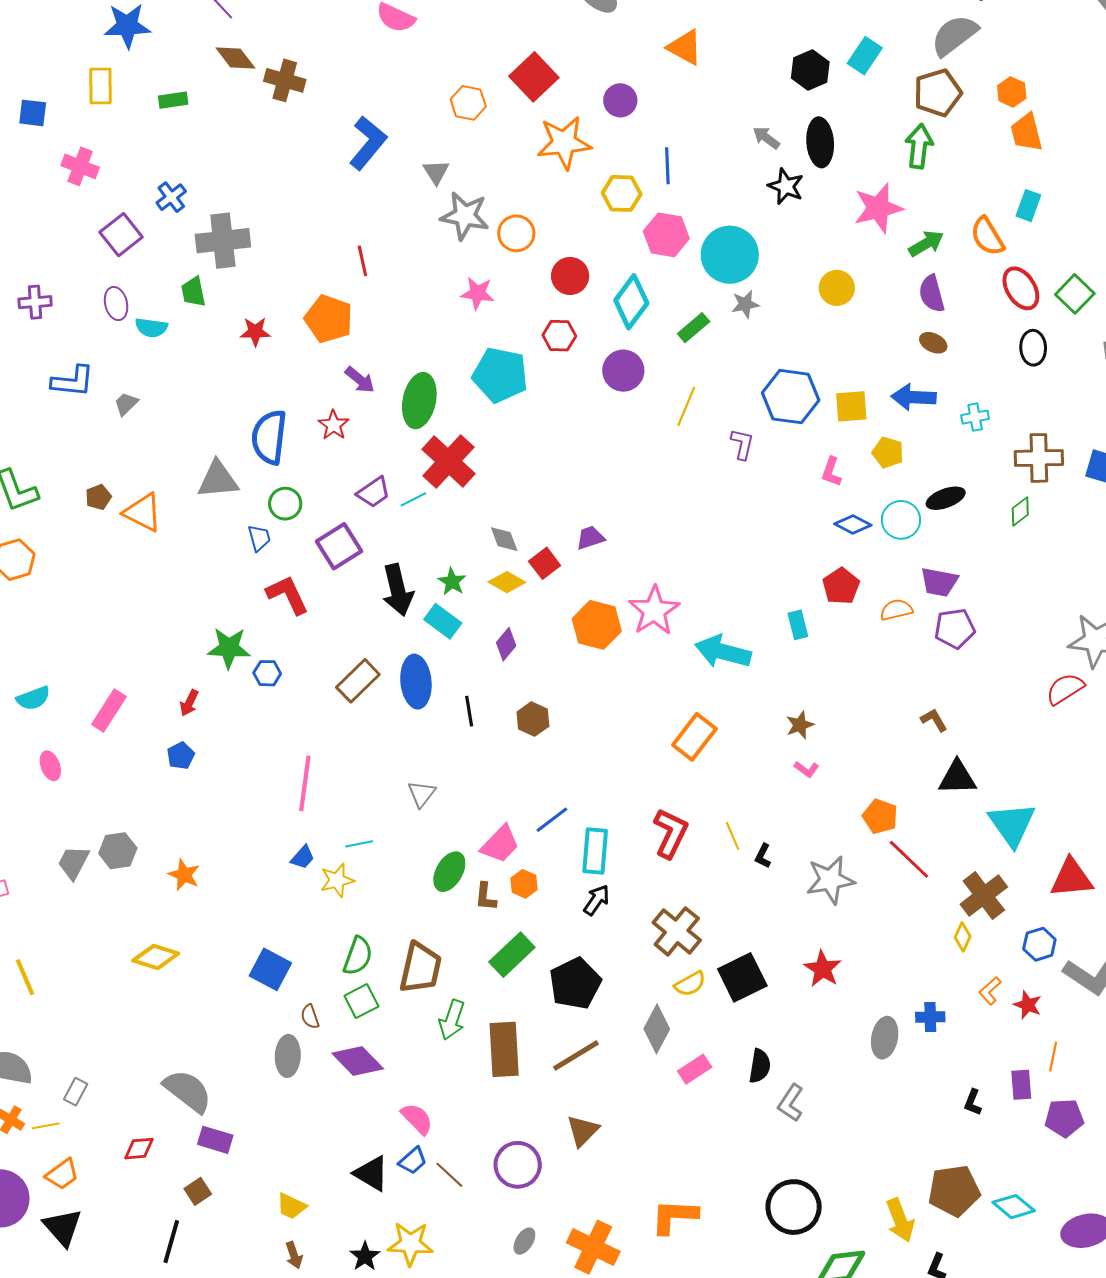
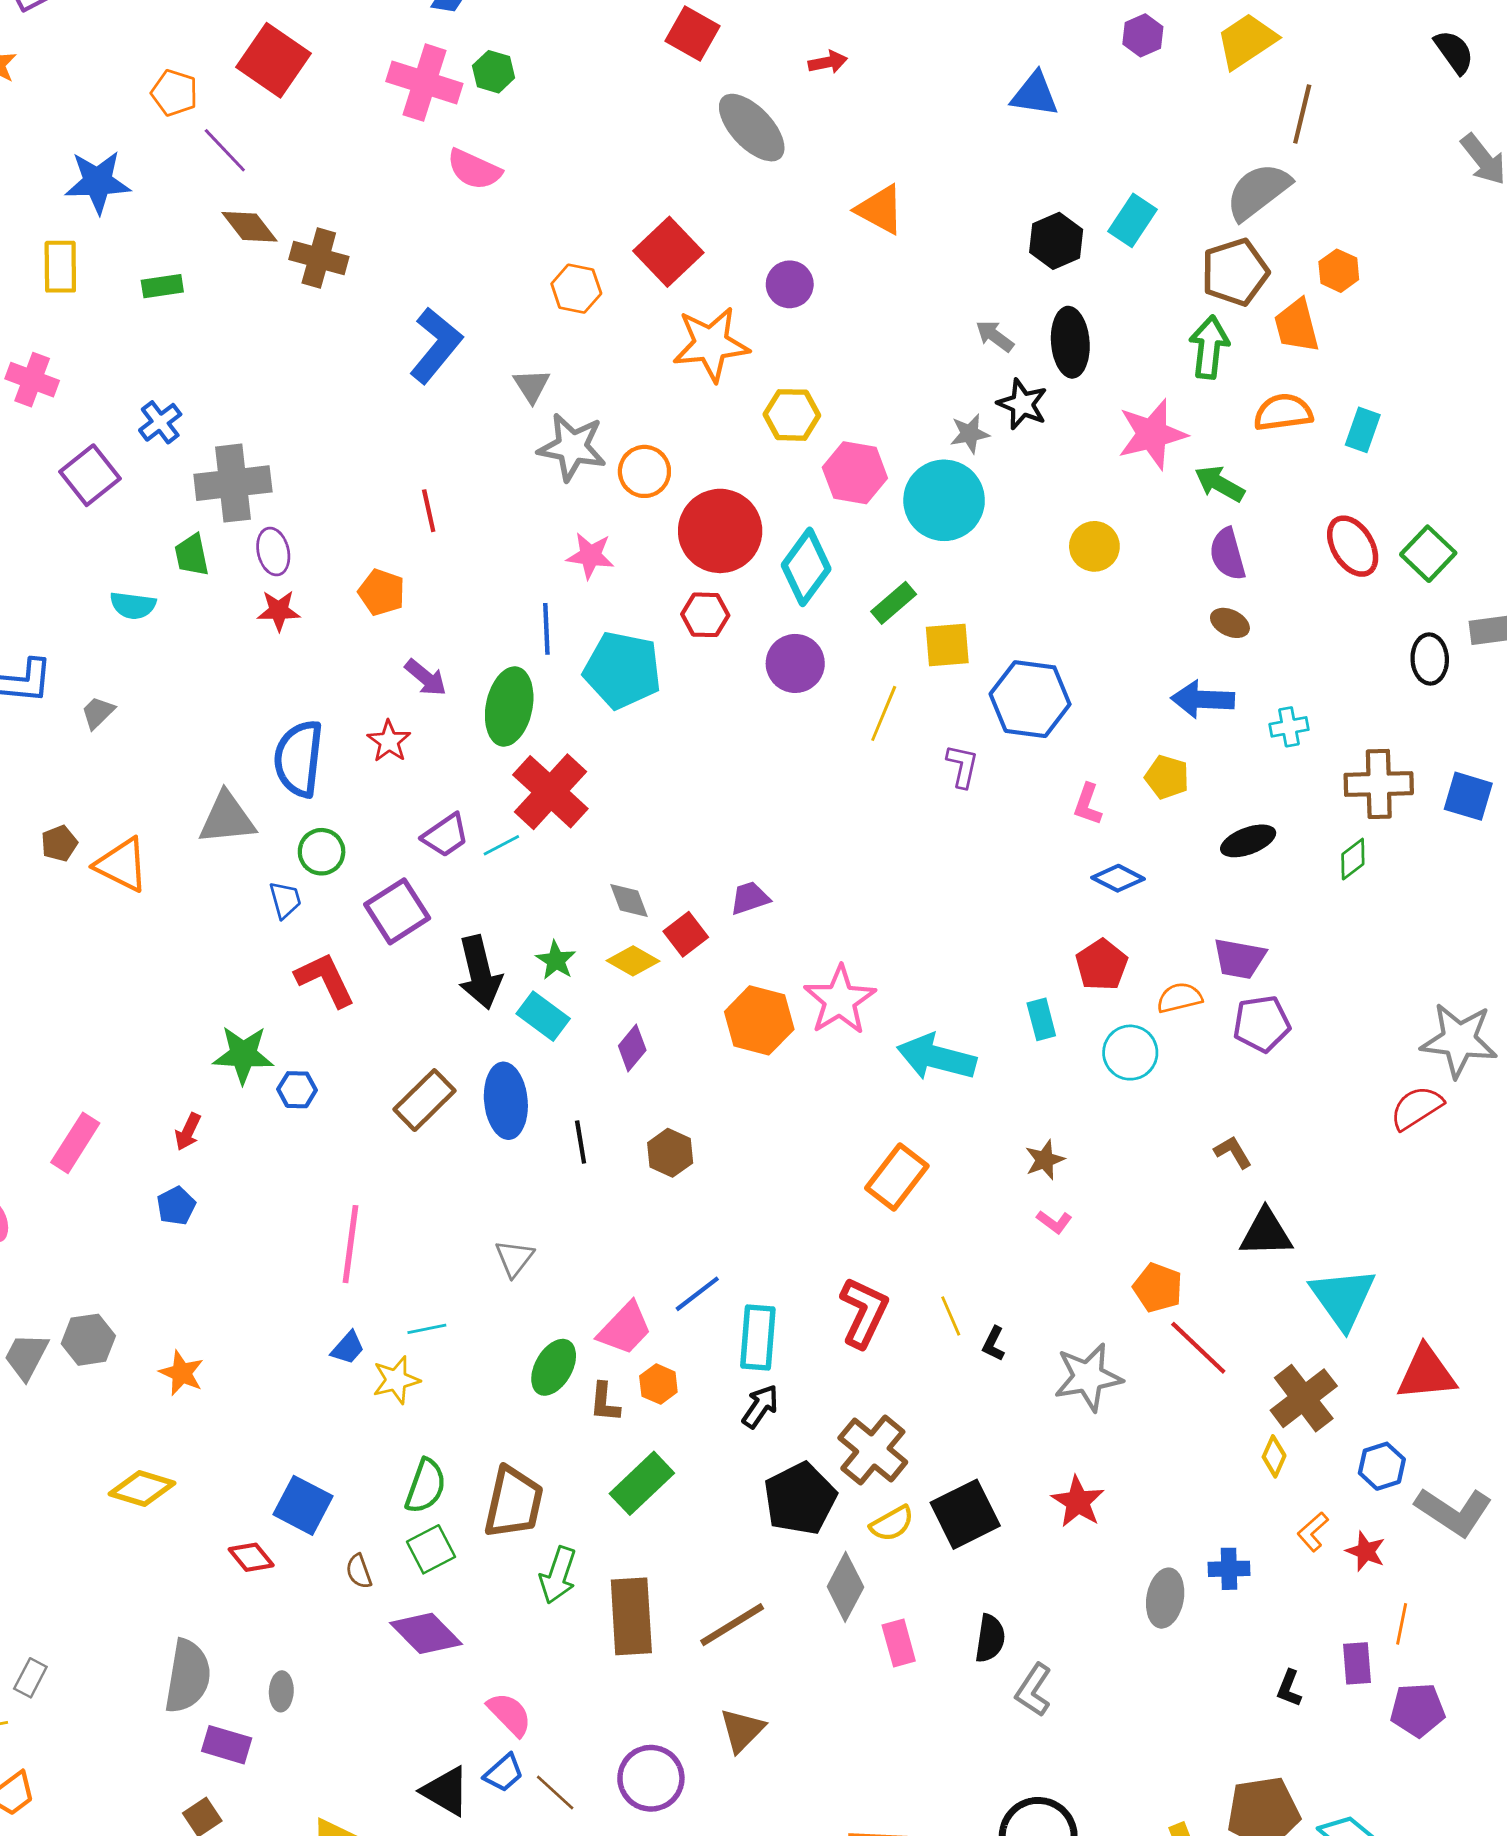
orange trapezoid: (1027, 132) -> (1297, 326), moved
blue line: (667, 166) -> (546, 629), moved
orange semicircle: (987, 236) -> (1283, 412), moved, turned 114
green arrow: (926, 244) -> (1220, 484), turned -120
red circle: (570, 276) -> (720, 531), size x1.6
purple ellipse: (116, 304) -> (273, 552), moved
gray star: (745, 304) -> (970, 434), moved
orange pentagon: (329, 319) -> (382, 592), size x0.7
black ellipse: (1033, 348) -> (1430, 659), moved
yellow square: (851, 406) -> (947, 645), moved
cyan circle: (901, 520) -> (1130, 1053), moved
black pentagon: (575, 983) -> (800, 1499), moved
gray ellipse: (288, 1056) -> (281, 1691), moved, size x0.7
pink rectangle: (695, 1069) -> (899, 1643), turned -72
gray semicircle: (188, 1091) -> (188, 1676), turned 62
red diamond: (139, 1149) -> (251, 1557), moved, turned 56

